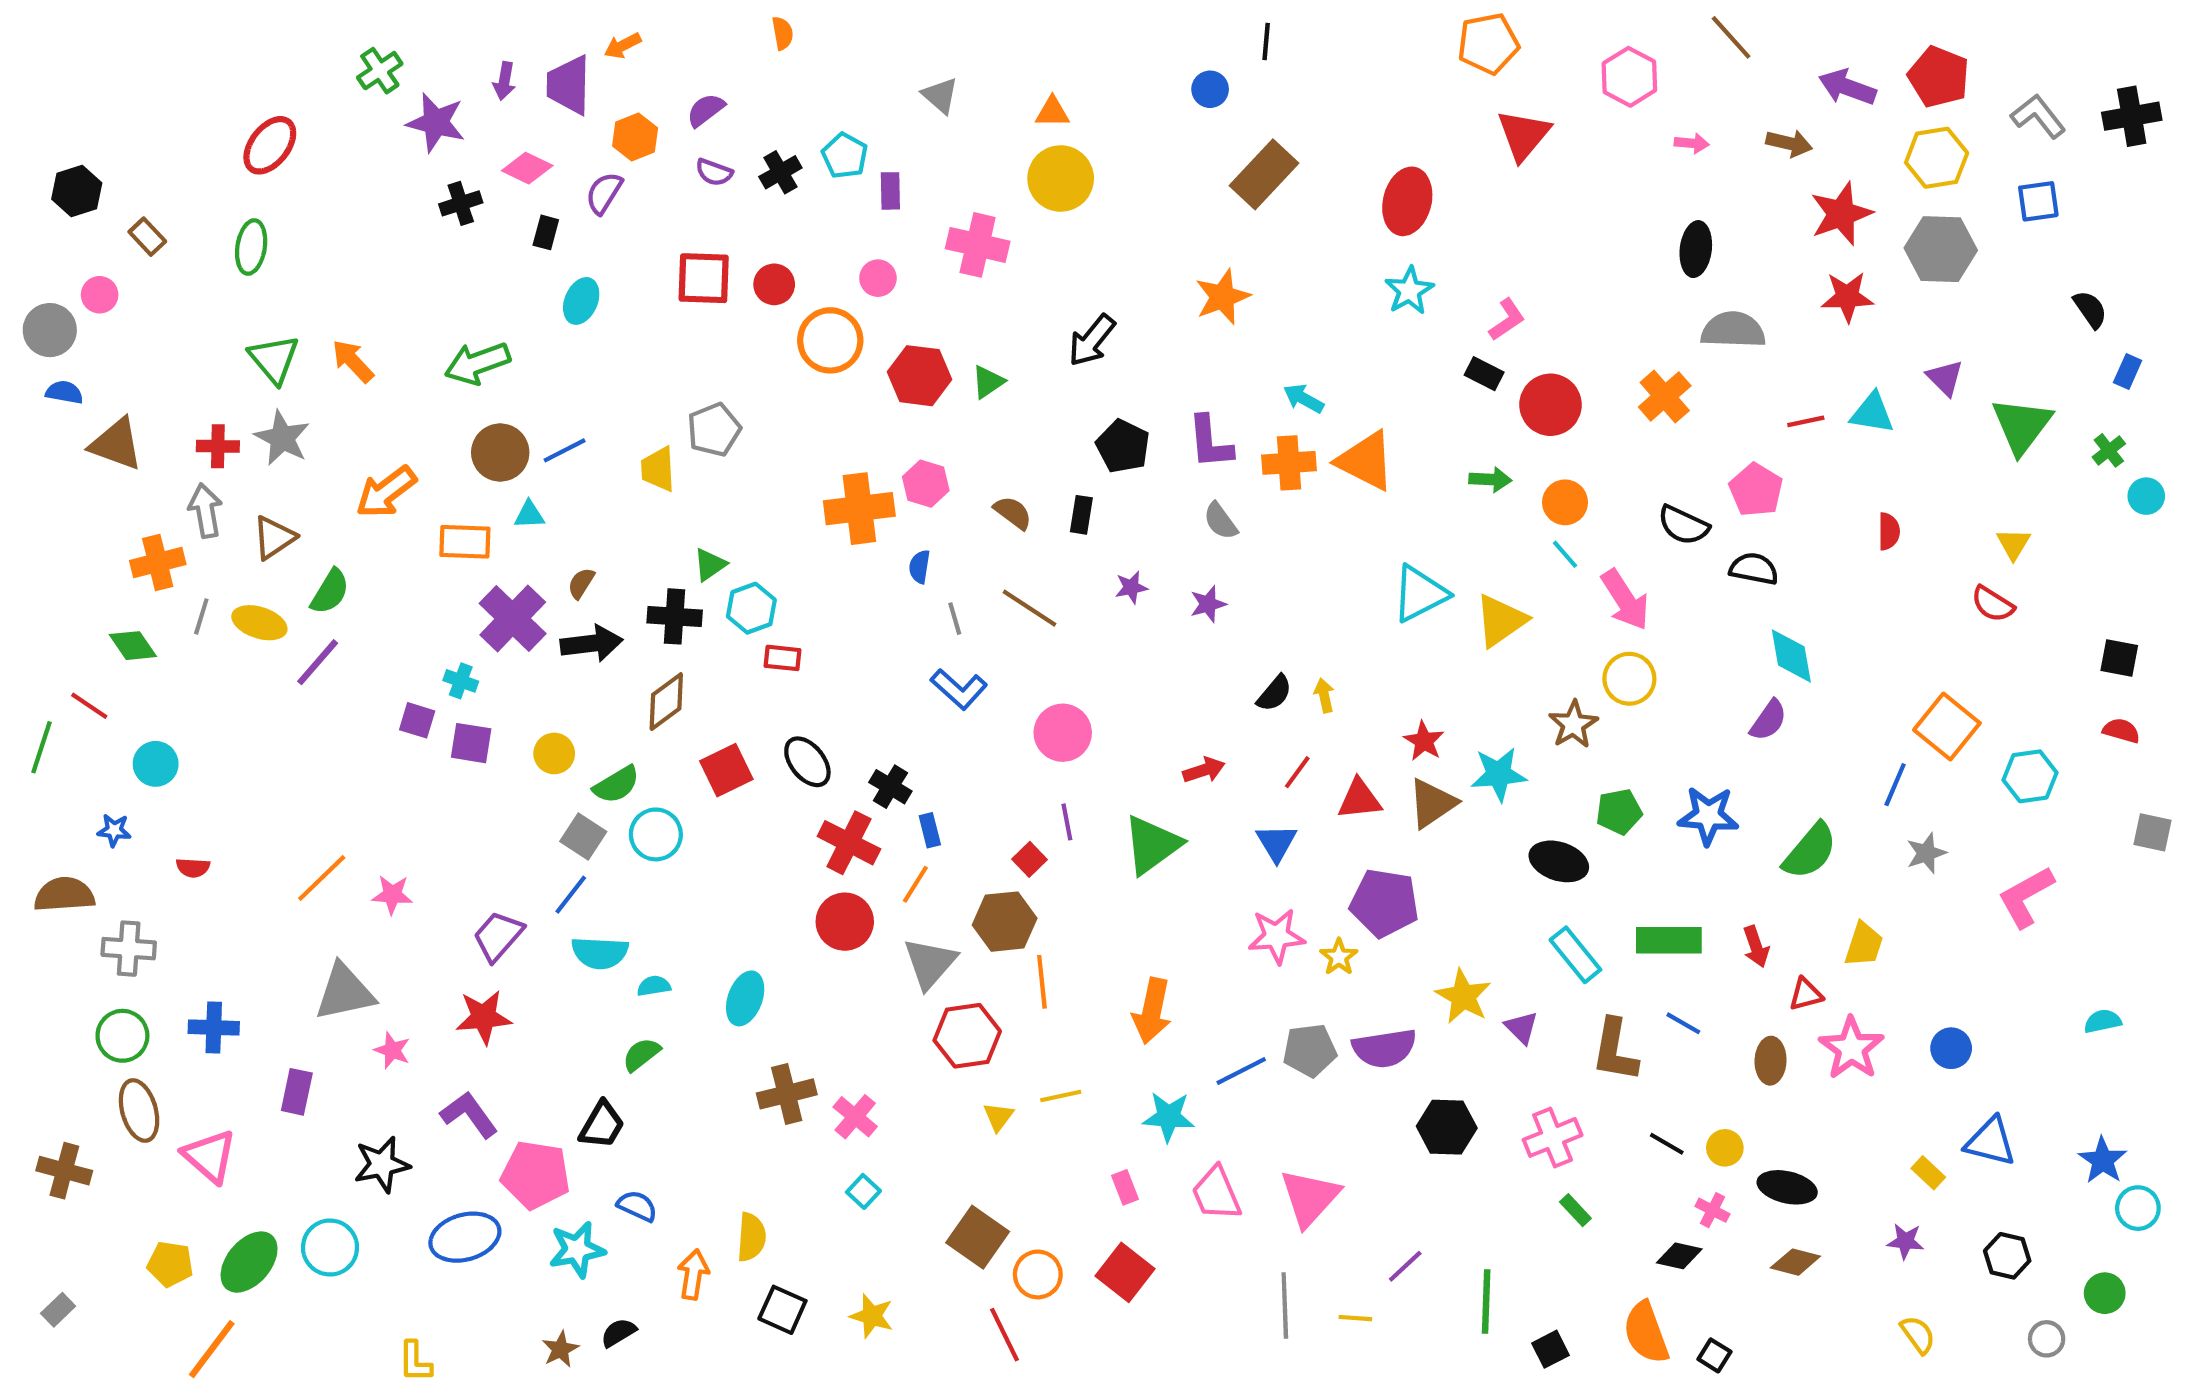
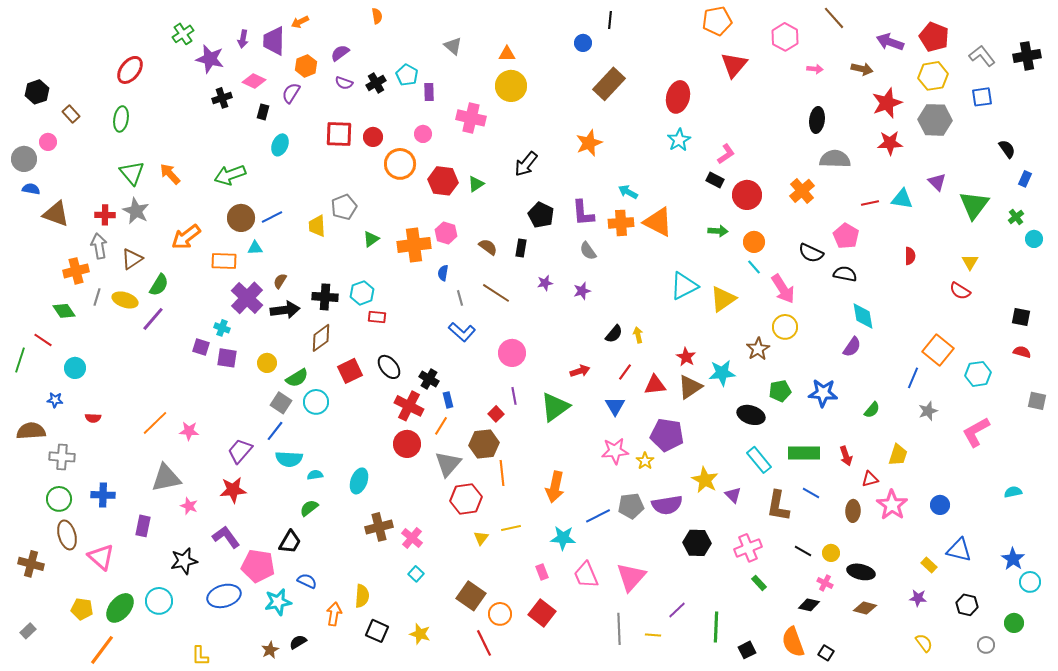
green triangle: (710, 565) -> (371, 239), moved
green semicircle: (1810, 851) -> (872, 410), size x0.6

